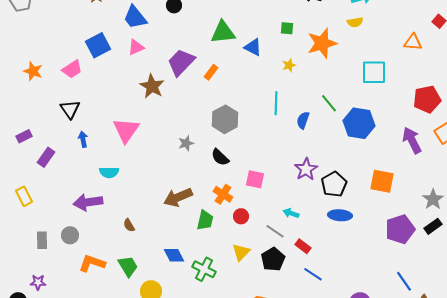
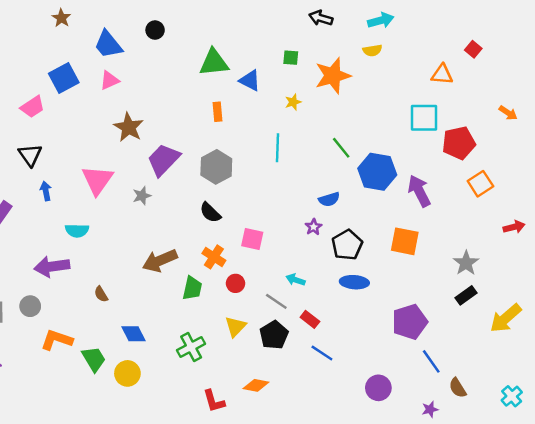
purple trapezoid: (181, 62) -> (163, 160), moved
orange rectangle: (211, 72) -> (217, 112), moved, turned -42
cyan square: (374, 72) -> (424, 118), moved
blue semicircle: (303, 120) -> (329, 199), moved, turned -126
purple arrow: (412, 140) -> (419, 191), moved
gray star: (186, 143) -> (142, 196), moved
purple star: (306, 169) -> (314, 227), size x0.6
purple pentagon: (400, 229) -> (410, 322), moved
blue diamond: (174, 255) -> (133, 334), moved
green trapezoid: (128, 266) -> (94, 359), moved
green cross: (204, 269) -> (191, 347), turned 35

